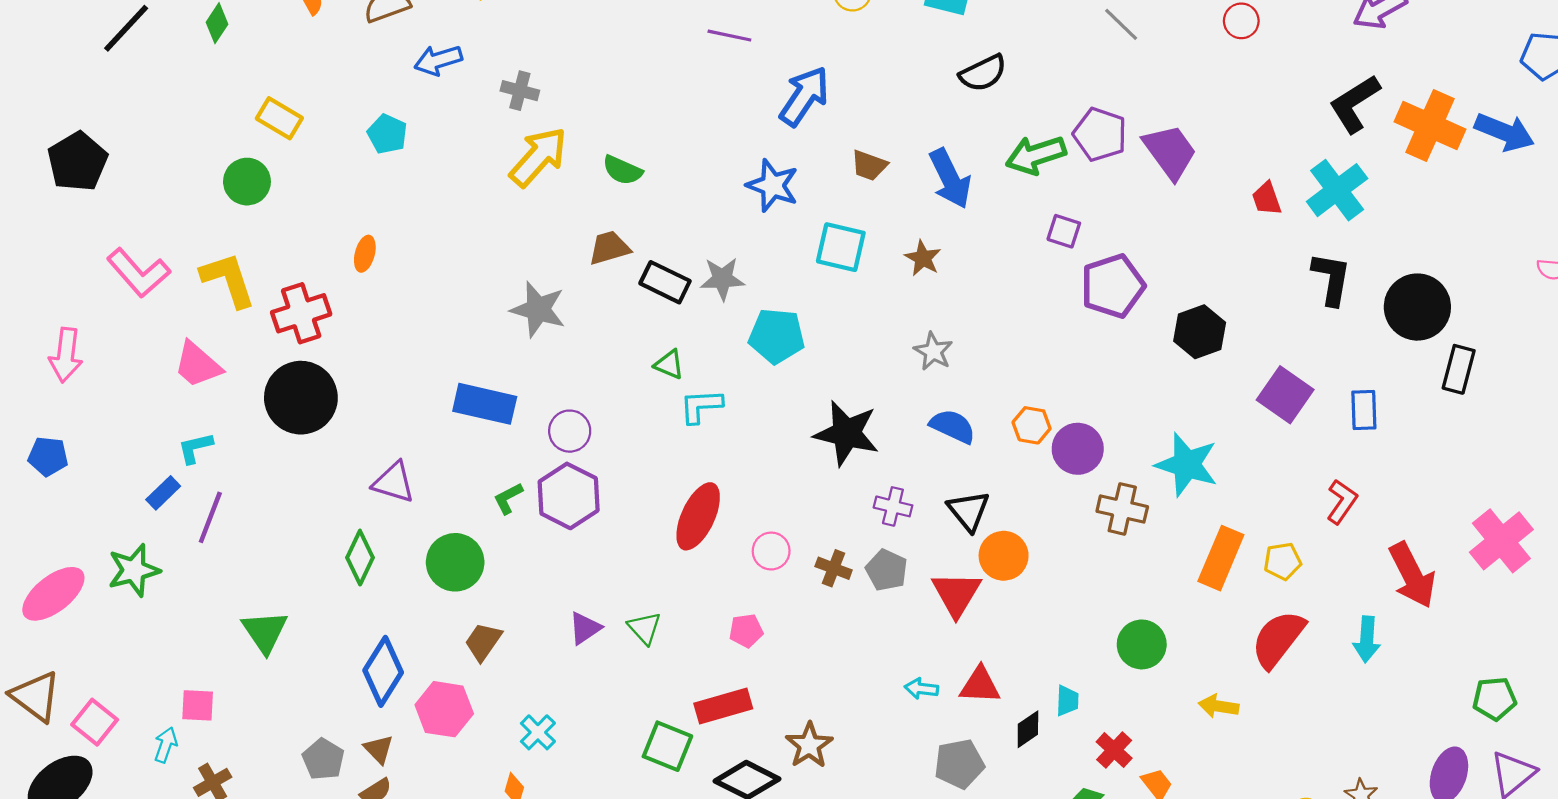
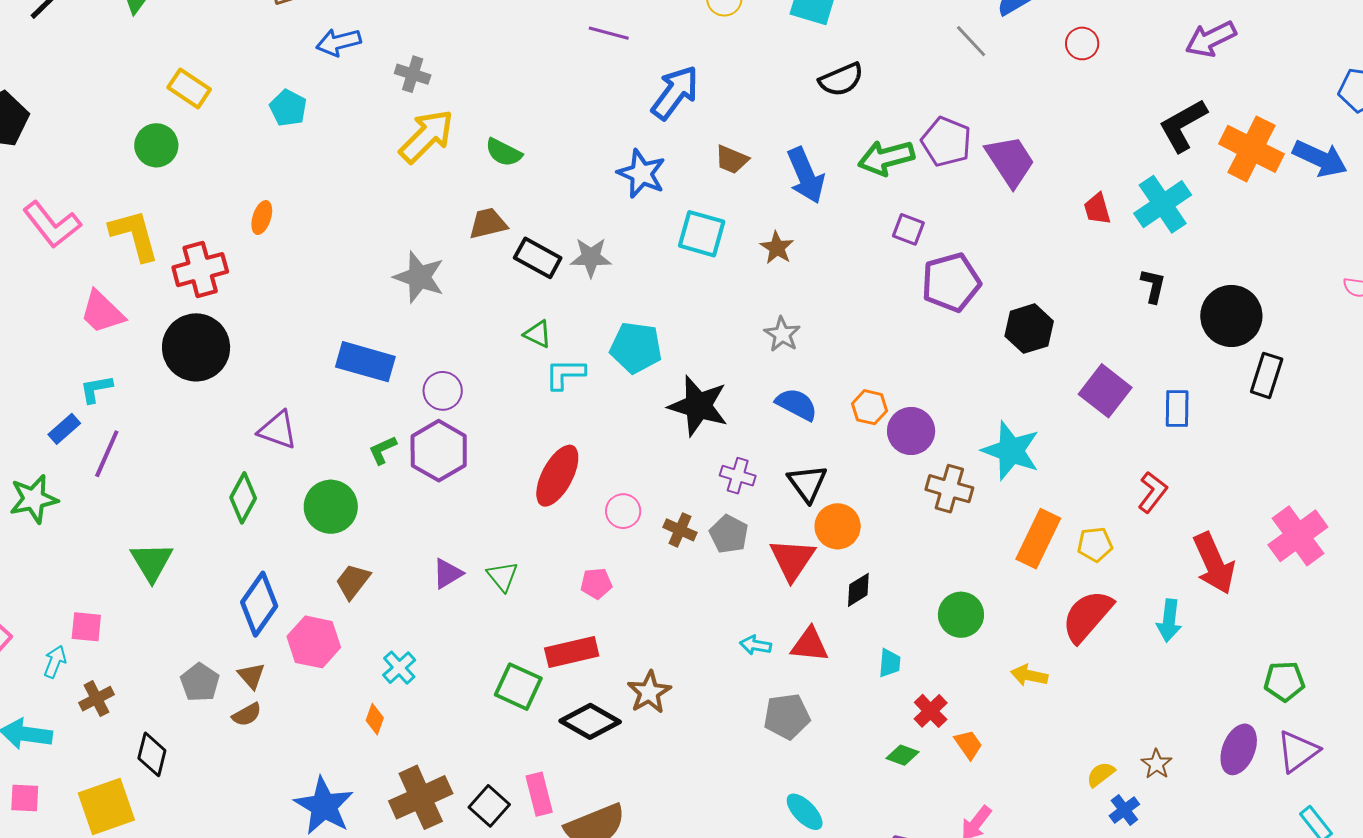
black L-shape: (1331, 279) -> (1153, 286), size x0.7
cyan pentagon: (777, 336) -> (636, 348), moved
black diamond: (1028, 729) -> (858, 590), moved

